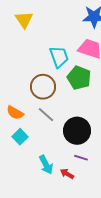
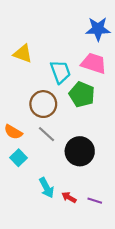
yellow triangle: (24, 20) -> (23, 54), moved, turned -36
purple line: (81, 158) -> (95, 201), moved

